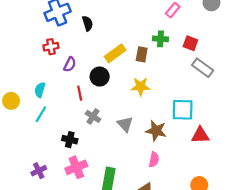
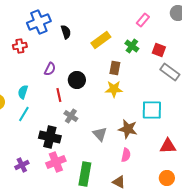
green cross: (161, 39) -> (132, 46), turned 32
red cross: (51, 47) -> (20, 46), moved
yellow rectangle: (115, 53) -> (101, 40), moved
brown rectangle: (142, 54) -> (115, 68), moved
gray triangle: (125, 124) -> (100, 134), moved
red triangle: (200, 135) -> (168, 146), moved
black cross: (70, 140) -> (50, 137), size x1.5

